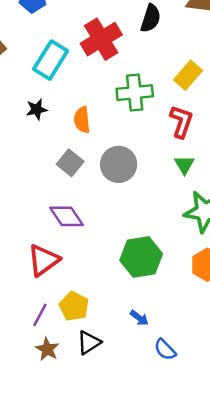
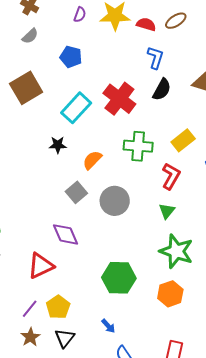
red cross: (101, 39) -> (119, 99), turned -32
orange semicircle: (82, 120) -> (92, 160), turned 40
black triangle: (89, 342) -> (65, 338), turned -30

